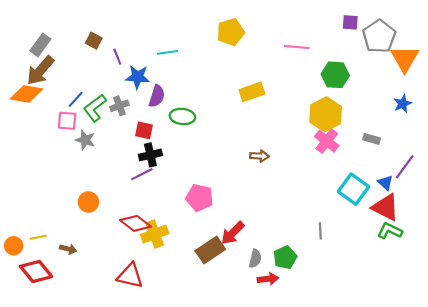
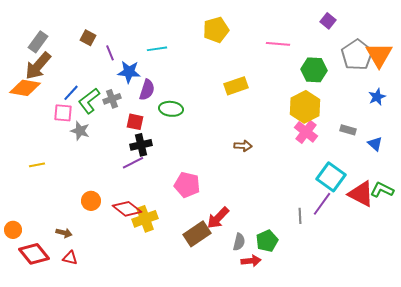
purple square: (350, 22) -> (328, 21), turned 35
gray pentagon: (379, 36) -> (357, 55), moved
purple line: (405, 167) -> (322, 204), moved
blue triangle: (386, 183) -> (375, 144), moved
orange circle: (88, 202) -> (91, 201), moved
green L-shape: (390, 231) -> (382, 190), moved
yellow line: (38, 237) -> (37, 165), moved
red triangle: (130, 276) -> (70, 258), moved, size x0.6

